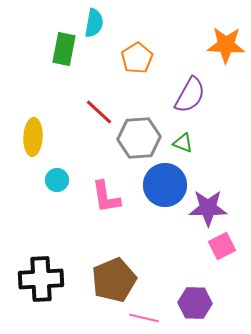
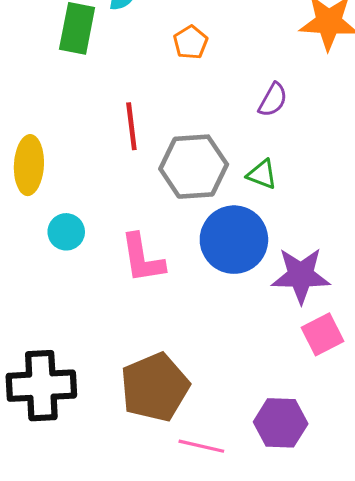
orange pentagon: (137, 58) -> (190, 42), size x0.7
purple semicircle: (190, 95) -> (273, 100), size x0.6
red line: (99, 112) -> (131, 126), turned 40

